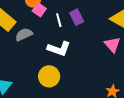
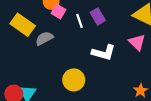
white L-shape: (59, 49) -> (104, 53), moved

